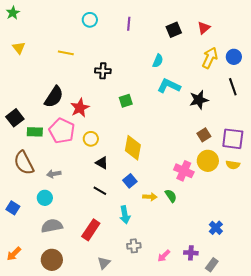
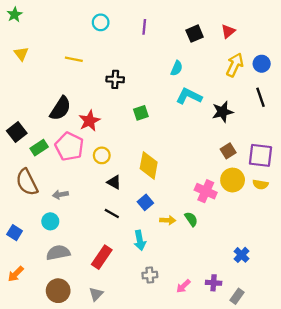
green rectangle: (35, 132) -> (39, 148), turned -35
orange arrow: (14, 254) -> (16, 274), moved
gray triangle: (104, 263) -> (96, 294), moved

